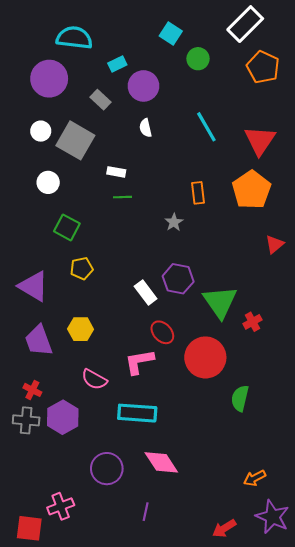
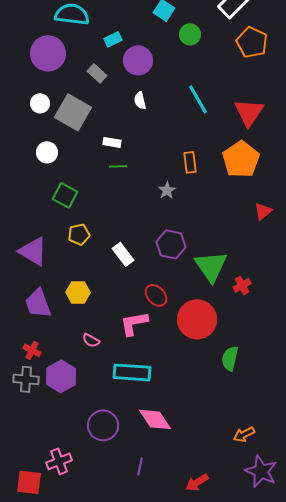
white rectangle: (146, 292) -> (123, 254), moved
pink semicircle: (94, 379) -> (91, 340), size x0.7
red arrow: (224, 528) -> (197, 482), moved

